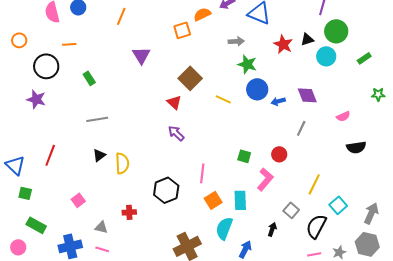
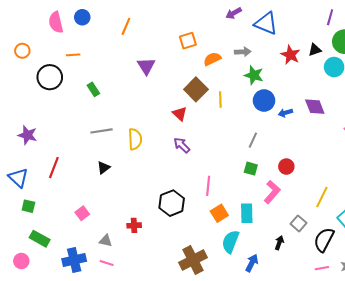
orange semicircle: (202, 14) -> (212, 59), moved
purple star: (36, 99) -> (27, 135), moved
yellow line: (223, 99) -> (220, 100), moved, turned 63
gray line: (301, 128) -> (253, 140), moved
yellow semicircle: (122, 163) -> (135, 139), moved

